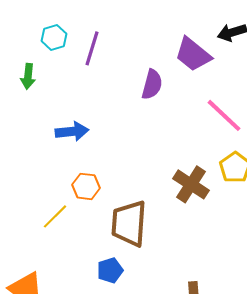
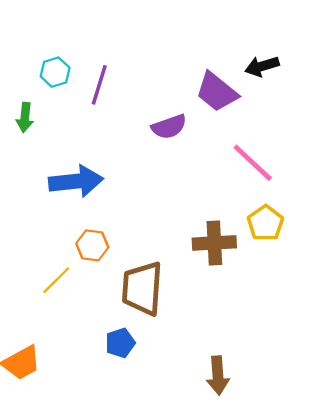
purple semicircle: (152, 84) -> (169, 127), turned 56
blue arrow: (72, 131) -> (76, 181), size x1.4
brown cross: (191, 184) -> (214, 243), turned -36

